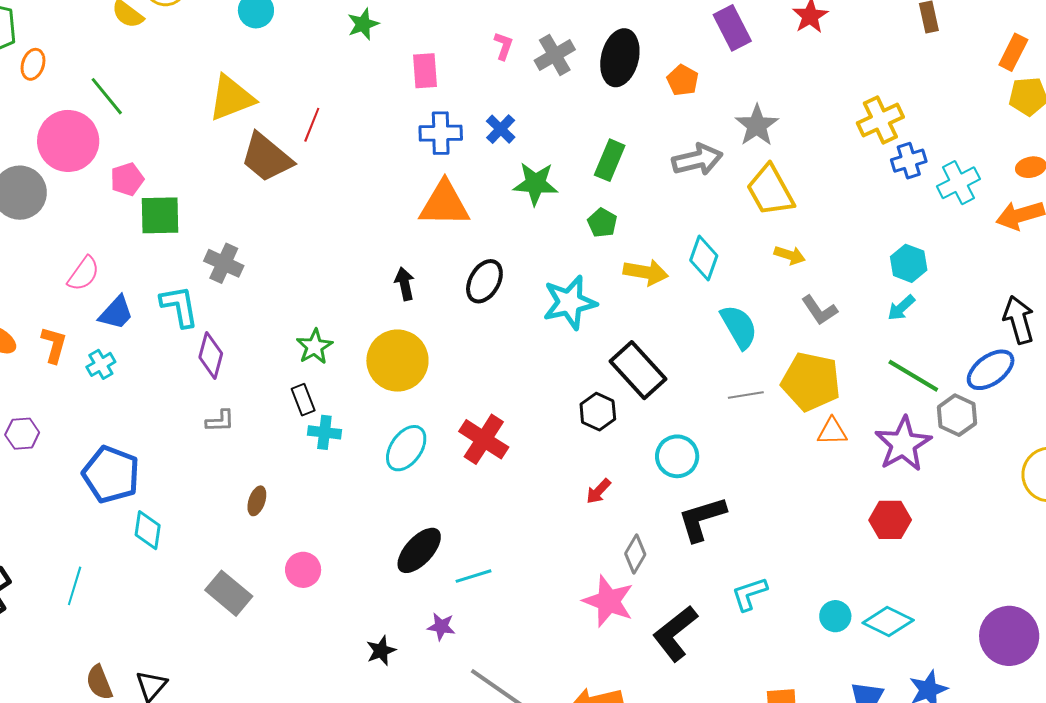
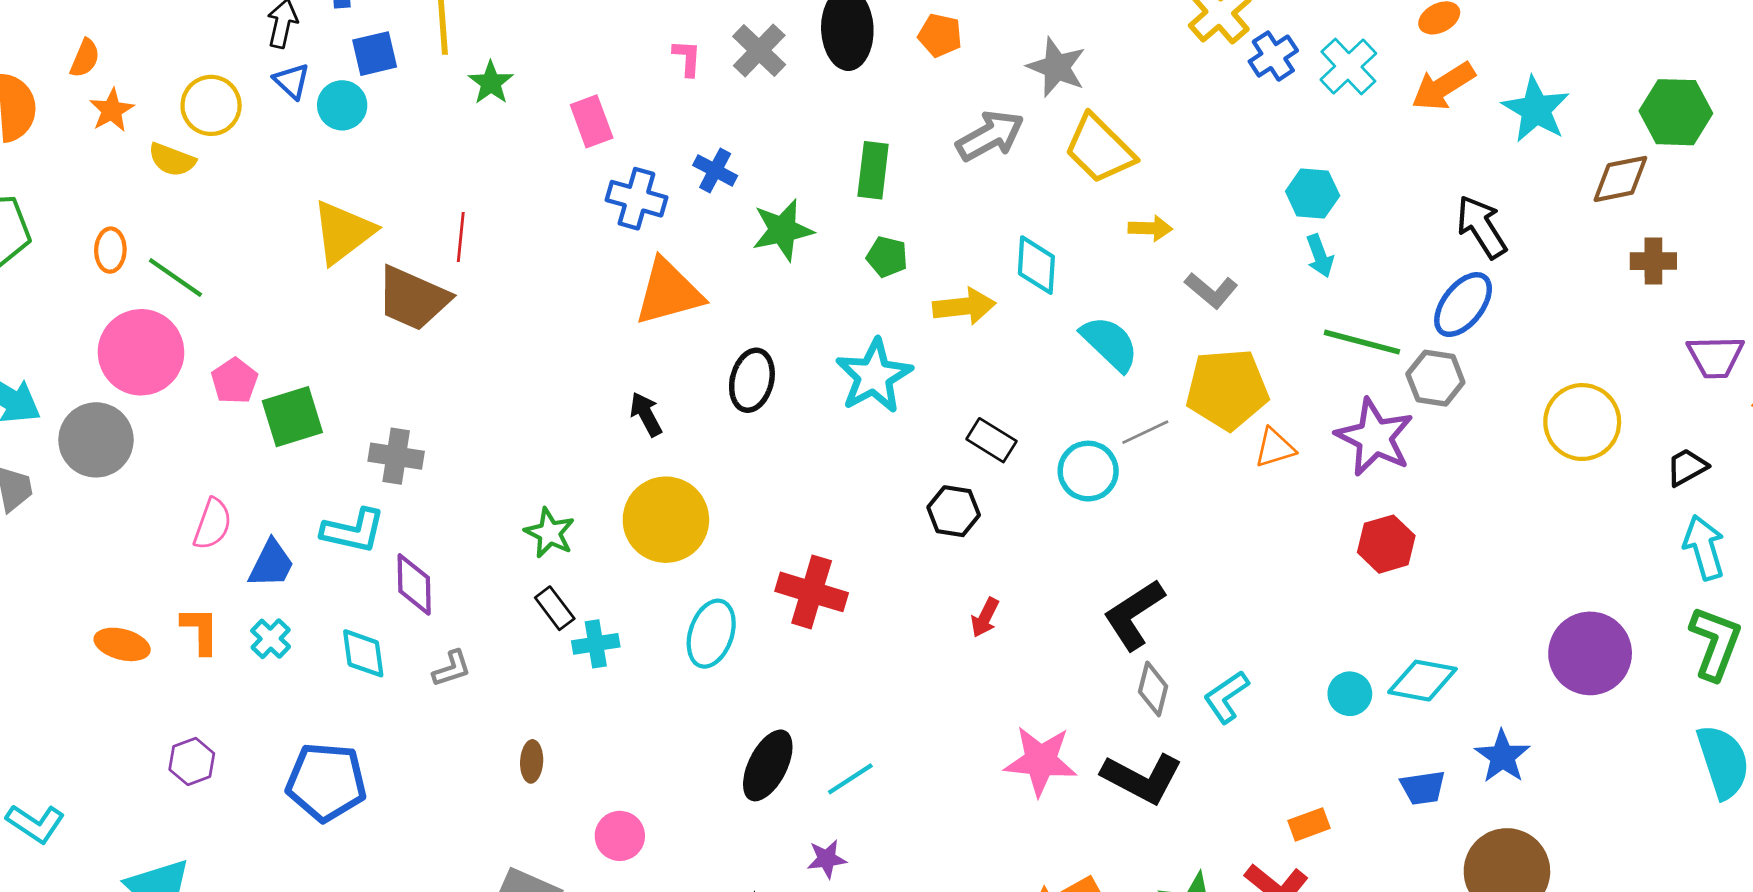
orange ellipse: (33, 64) -> (110, 250), moved
blue cross: (441, 133) -> (636, 199), turned 33
cyan L-shape: (179, 306) -> (353, 531), turned 129
cyan arrow: (901, 308) -> (1320, 256), turned -52
black rectangle: (638, 370) -> (991, 440), size x0.6
cyan circle: (677, 456) -> (1088, 471), moved
cyan diamond: (148, 530) -> (363, 653), moved
gray diamond: (635, 554) -> (1153, 689), moved
black L-shape: (675, 633) -> (1142, 778), turned -98

